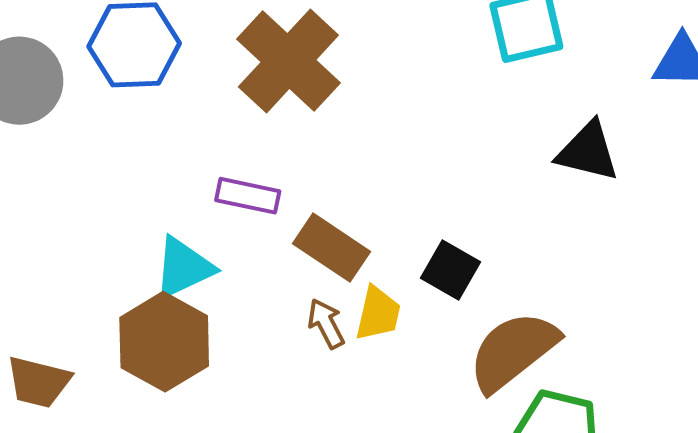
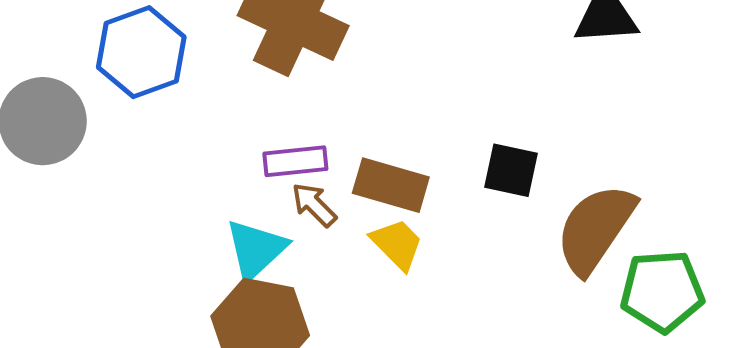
yellow trapezoid: (378, 313) -> (397, 244), moved, turned -40
brown arrow: (326, 324) -> (314, 205), moved

